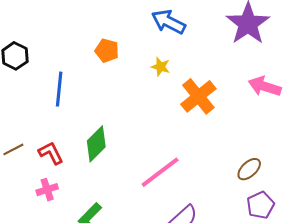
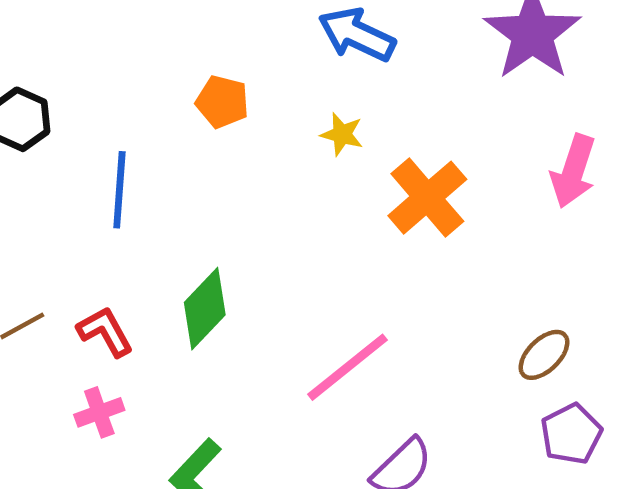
pink arrow: (265, 86) -> (573, 171), turned -88

